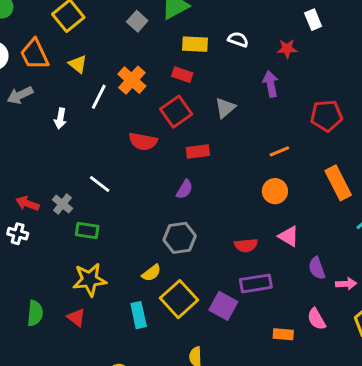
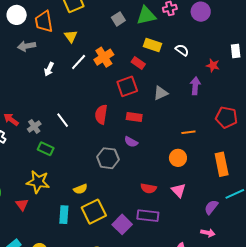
red semicircle: (143, 141) -> (101, 114), moved, turned 72
purple semicircle: (185, 189) -> (131, 142), moved, turned 72
gray hexagon: (180, 238) -> (108, 158), moved
purple semicircle: (317, 268) -> (211, 207), moved, turned 42

